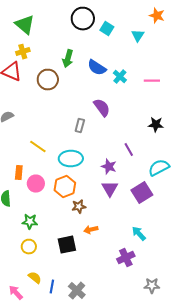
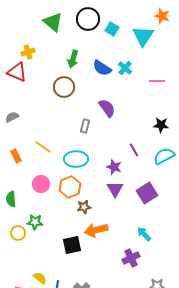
green triangle: (25, 25) -> (53, 22), moved
cyan triangle: (138, 36) -> (143, 36), size x1.6
cyan cross: (120, 77) -> (125, 68), moved
brown circle: (48, 80) -> (64, 87), moved
cyan semicircle: (159, 168) -> (164, 156), moved
orange rectangle: (19, 173) -> (16, 156), moved, turned -32
orange arrow: (91, 230) -> (96, 230), size x1.6
yellow circle: (29, 247) -> (18, 233), moved

